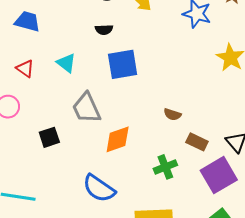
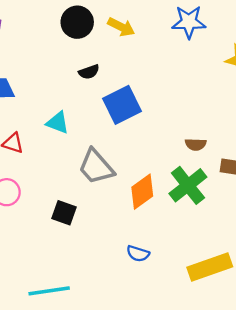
black square: (49, 137) -> (64, 213), turned -35
green cross: (165, 167) -> (188, 185), moved, size x1.4
blue semicircle: (99, 188) -> (138, 254), size x0.6

